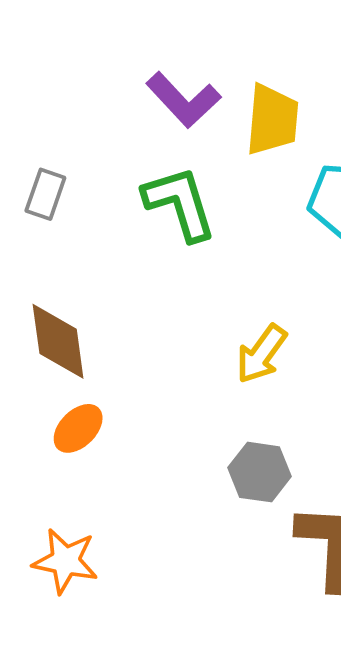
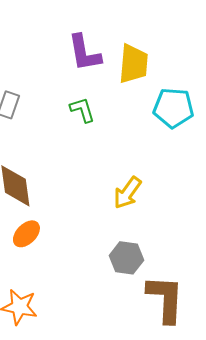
purple L-shape: (183, 100) -> (84, 53), turned 33
green L-shape: (180, 203) -> (82, 110), size x0.6

